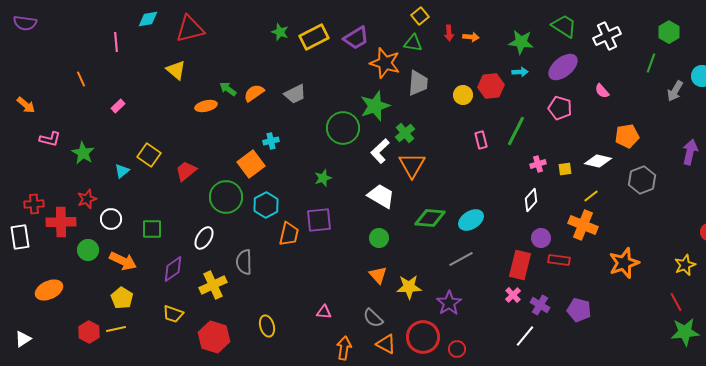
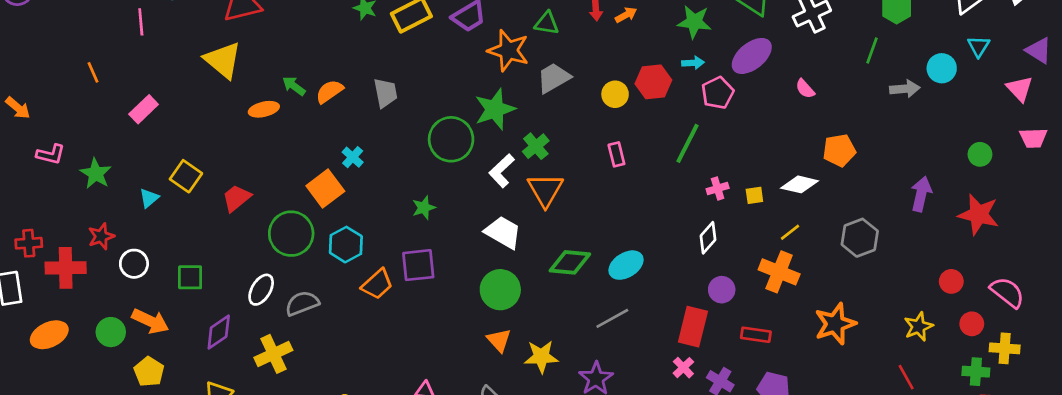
orange arrow: (471, 37) -> (626, 15), turned -35
yellow triangle: (176, 70) -> (223, 60), size x1.4
gray trapezoid: (418, 83) -> (554, 78), turned -124
gray arrow: (675, 91) -> (905, 89), turned -125
gray trapezoid: (295, 94) -> (385, 93), turned -75
pink rectangle: (118, 106) -> (144, 109), size x1.5
pink pentagon: (560, 108) -> (718, 93), moved, turned 30
pink rectangle: (481, 140) -> (616, 154), moved
cyan cross: (271, 141) -> (353, 157), turned -35
purple arrow: (690, 152) -> (921, 194), moved
gray hexagon: (642, 180) -> (860, 238), moved
orange trapezoid: (289, 234) -> (377, 284), turned 35
green circle: (379, 238) -> (500, 290), size x1.5
green circle: (88, 250) -> (111, 332), moved
red rectangle: (559, 260) -> (756, 335), moved
gray semicircle: (244, 262) -> (302, 303), moved, turned 70
orange ellipse: (49, 290) -> (49, 335), moved

